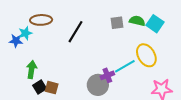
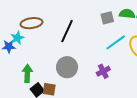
cyan line: (125, 66) -> (116, 42), moved
gray circle: (98, 85) -> (67, 67), moved

